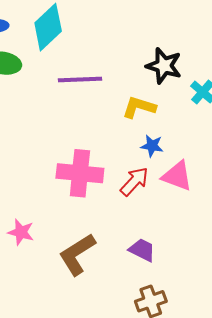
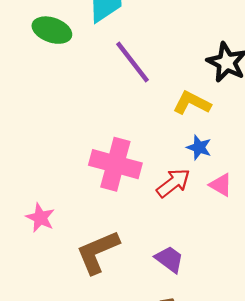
purple line: (80, 79) -> (133, 62), turned 45
pink triangle: (177, 176) -> (221, 185), size x0.7

